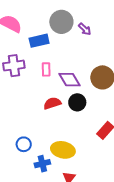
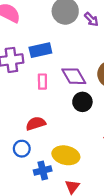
blue rectangle: (39, 41) -> (40, 50), moved
pink rectangle: (46, 69) -> (42, 82), moved
red semicircle: (52, 103) -> (36, 123), moved

